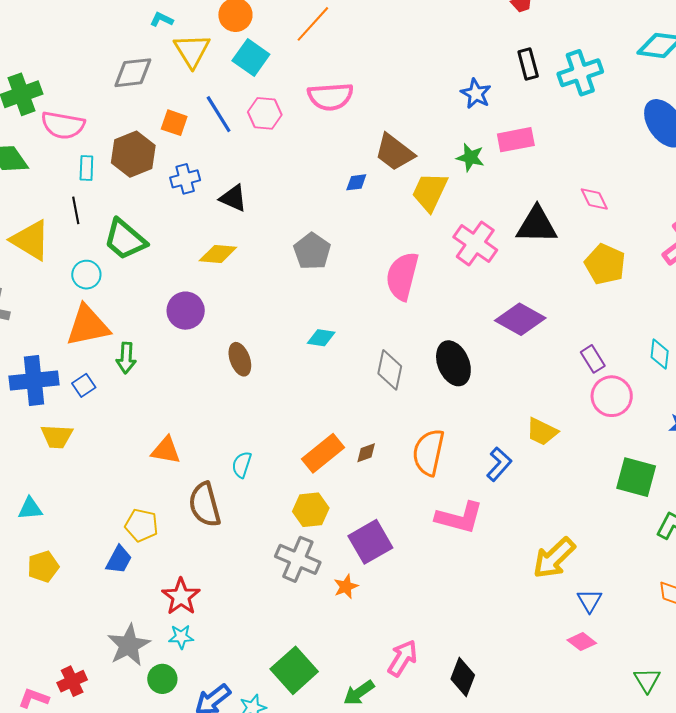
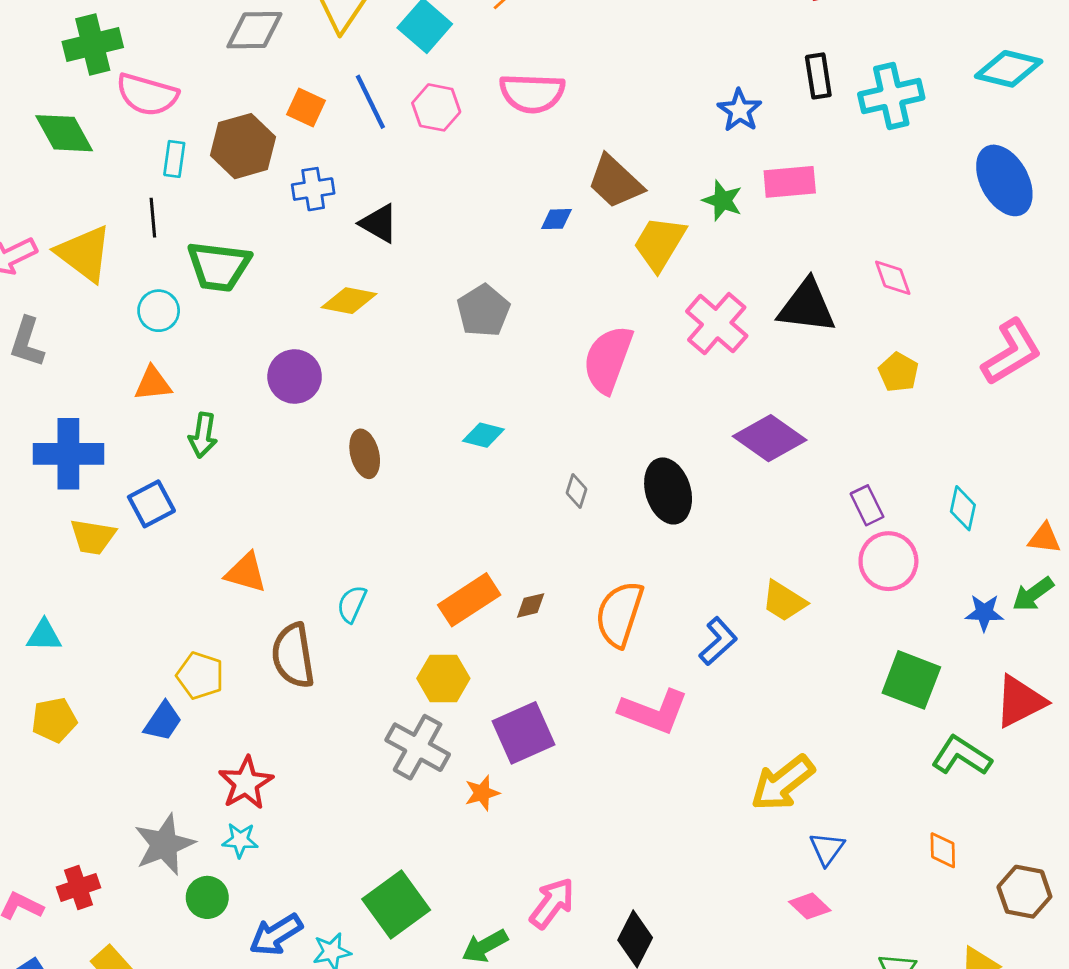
green trapezoid: (125, 239) -> (219, 266), turned -39
yellow pentagon: (605, 264) -> (898, 372), size x0.7
orange triangle: (88, 326) -> (153, 384), size x0.6
gray diamond: (390, 370) -> (576, 491), size x0.6
blue square: (84, 385) -> (151, 504), moved, size x1.4

